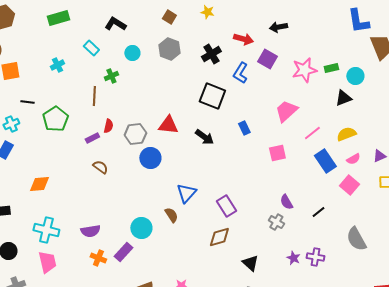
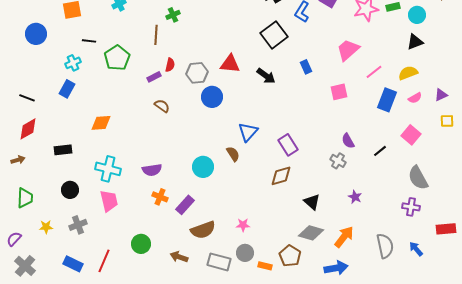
black square: (212, 96) -> (274, 35), turned 32
black triangle: (343, 98) -> (415, 42), moved
blue rectangle: (325, 161) -> (387, 100), turned 55
pink square: (349, 185) -> (411, 135), moved
purple rectangle: (123, 252) -> (185, 205), moved
purple cross: (315, 257) -> (411, 207), moved

